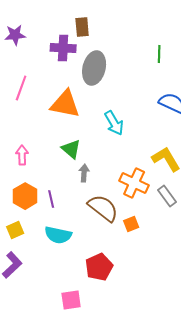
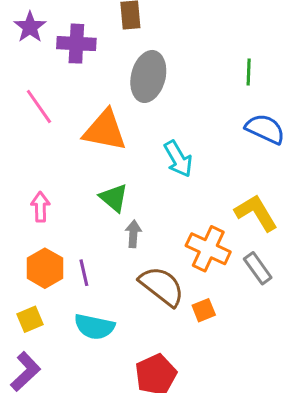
purple star: (15, 35) -> (30, 27), turned -30
purple cross: (63, 48) -> (76, 44), moved
green line: (159, 54) -> (249, 72), moved
pink line: (21, 88) -> (39, 106), turned -55

